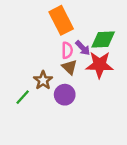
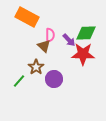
orange rectangle: (61, 20) -> (27, 17), moved, turned -35
pink semicircle: (67, 50) -> (50, 35), moved
brown triangle: (69, 67) -> (44, 46), moved

